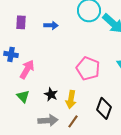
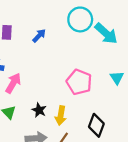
blue arrow: (51, 25) -> (39, 36), turned -48

